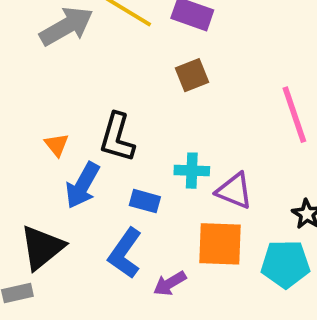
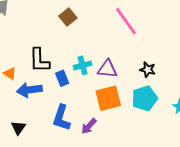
blue arrow: (83, 185) -> (29, 90), turned 70
blue rectangle: (145, 201) -> (62, 78), moved, turned 70
black triangle: (42, 247) -> (18, 128), size x0.6

